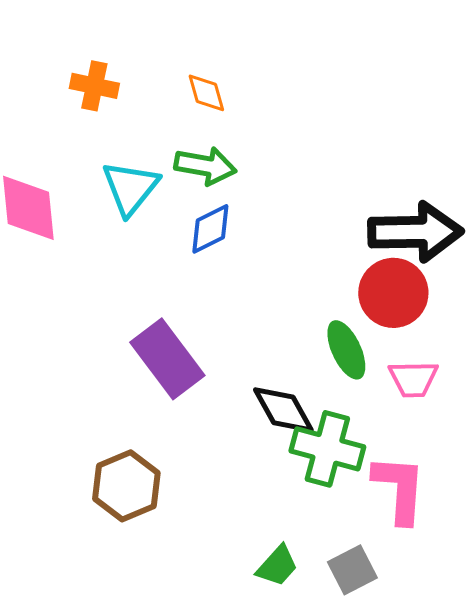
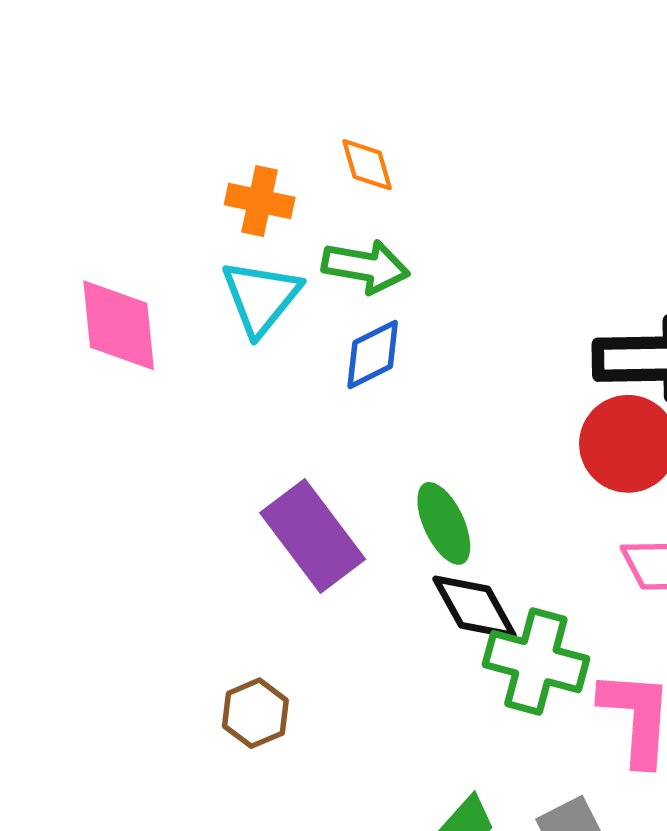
orange cross: (94, 86) -> (260, 201), moved
green ellipse: (346, 350) -> (444, 523), moved
brown hexagon: (126, 486) -> (255, 713), size x0.7

